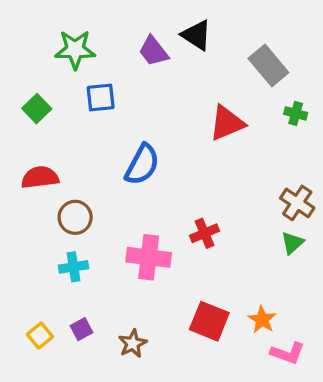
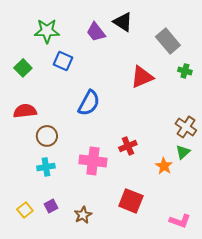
blue square: (101, 97) -> (63, 61), turned 30
orange star: (262, 320) -> (164, 166), moved

